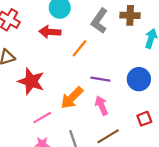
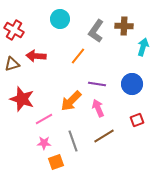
red arrow: (50, 32) -> (36, 56), moved
red star: (31, 81) -> (22, 99), moved

